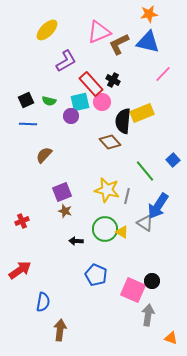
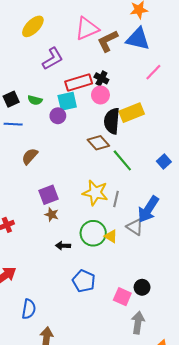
red rectangle: (91, 84) -> (79, 83), turned -65
pink circle: (102, 102) -> (100, 95), moved
green line: (145, 171) -> (122, 160), moved
pink square: (133, 290) -> (122, 297), size x0.7

